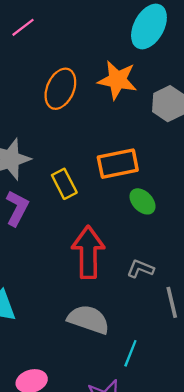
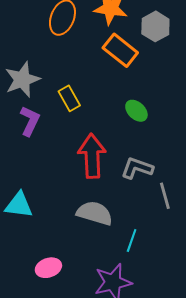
orange rectangle: (118, 164) -> (120, 50), moved, turned 52
gray L-shape: (140, 269) -> (137, 168), size x1.4

